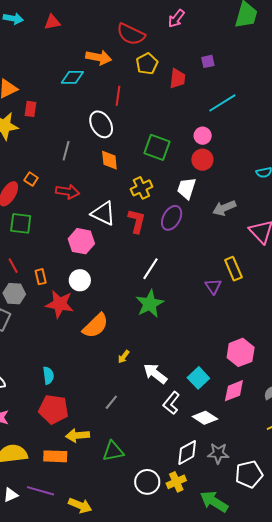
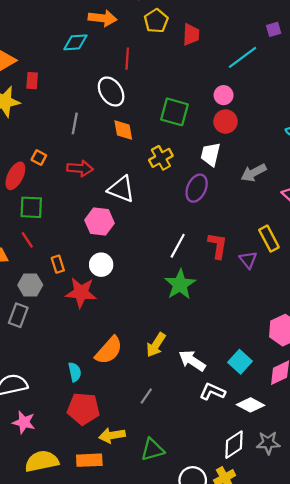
purple square: (208, 61) -> (274, 29), moved
red L-shape: (137, 221) -> (218, 246), moved
red line: (13, 266) -> (27, 240), moved
orange semicircle: (95, 326) -> (109, 350), moved
yellow arrow: (124, 357) -> (156, 345), size x1.6
white L-shape: (171, 403) -> (212, 392), turned 80

